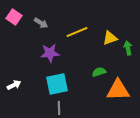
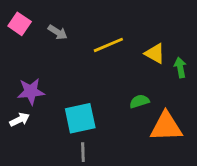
yellow triangle: (110, 38) -> (155, 53), turned 49
purple star: (50, 53) -> (31, 91), moved

